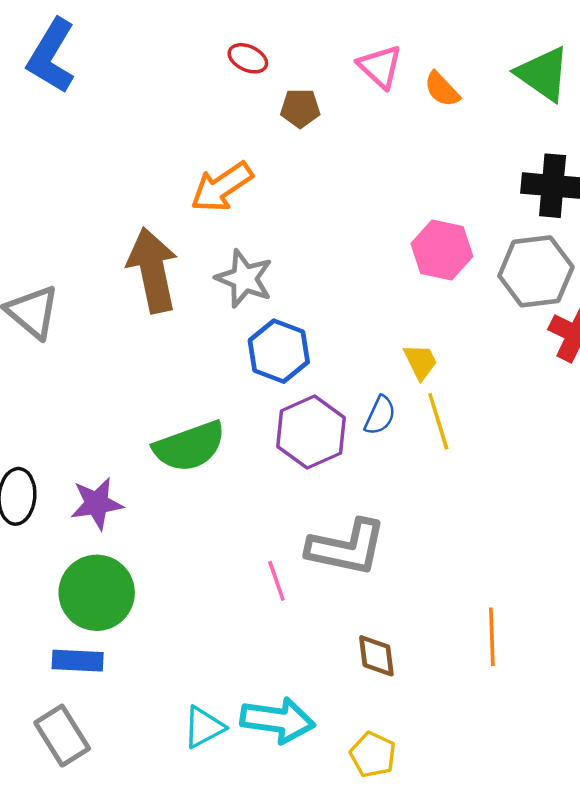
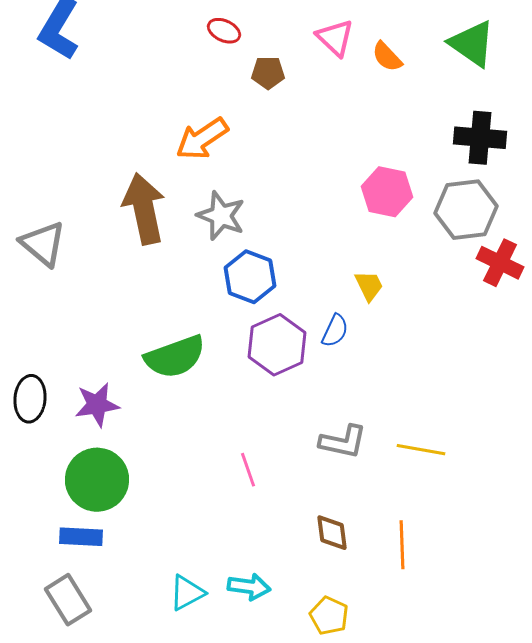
yellow line: (438, 421) -> (421, 450), moved, turned -63
gray L-shape: (347, 548) -> (343, 442), moved, size x0.7
orange line: (492, 637) -> (402, 545), moved
cyan arrow: (278, 720) -> (249, 587), size x0.7

